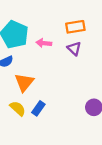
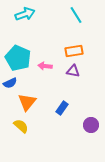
purple triangle: (74, 49) -> (73, 71), turned -32
blue rectangle: (38, 108) -> (62, 108), moved

